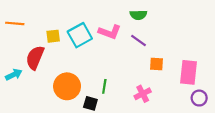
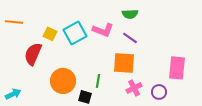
yellow square: (53, 36) -> (50, 34), turned 32
orange square: (157, 64) -> (124, 63), moved, size x1.6
cyan arrow: (14, 75) -> (13, 94), moved
purple circle: (199, 98) -> (159, 92), moved

